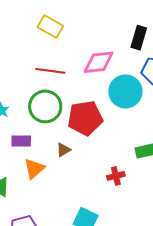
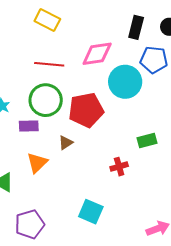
purple rectangle: (21, 141) -> (29, 126), moved

